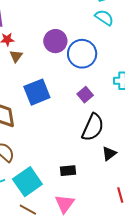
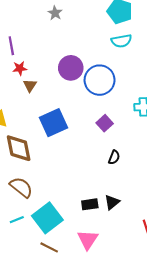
cyan semicircle: (104, 18) -> (121, 41), turned 138
black semicircle: (93, 127) -> (114, 157), size x0.5
black triangle: (109, 153) -> (112, 202), moved

